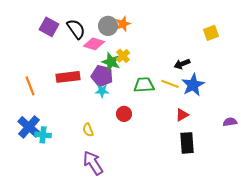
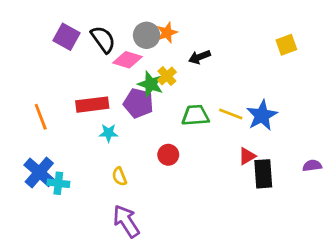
black arrow: (182, 64) -> (199, 57), moved
cyan star: (102, 91) -> (109, 133), moved
black rectangle: (187, 143) -> (263, 174), moved

